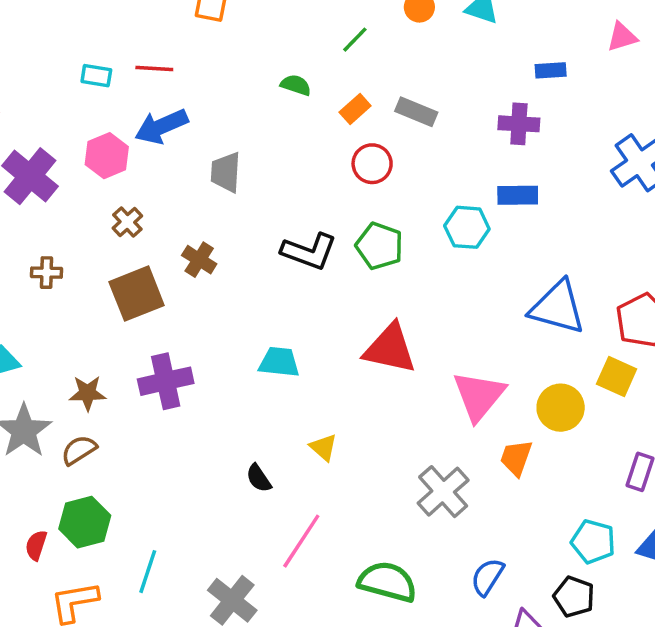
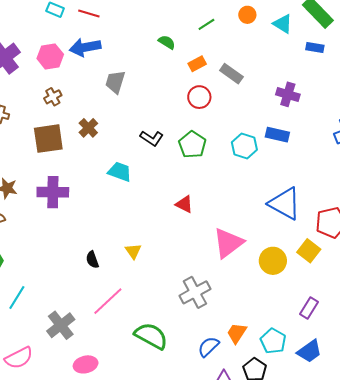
blue rectangle: (551, 70) -> (315, 48), moved
black L-shape: (309, 252) -> (152, 138), size x0.7
red triangle: (390, 349) -> (184, 204), size x0.6
cyan trapezoid: (279, 362) -> (120, 172), moved
orange trapezoid: (516, 458) -> (237, 333), moved

